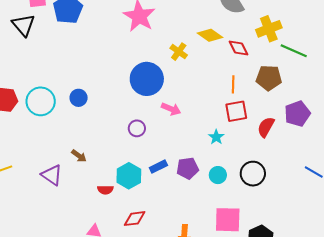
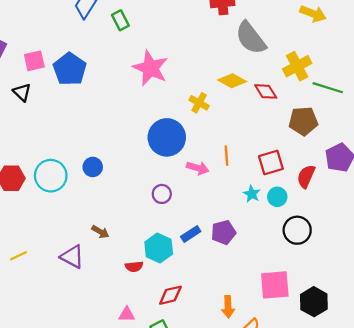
black triangle: (23, 25) -> (22, 92), size x0.7
orange line: (233, 84) -> (227, 156), moved
cyan circle: (218, 175) -> (277, 197), moved

